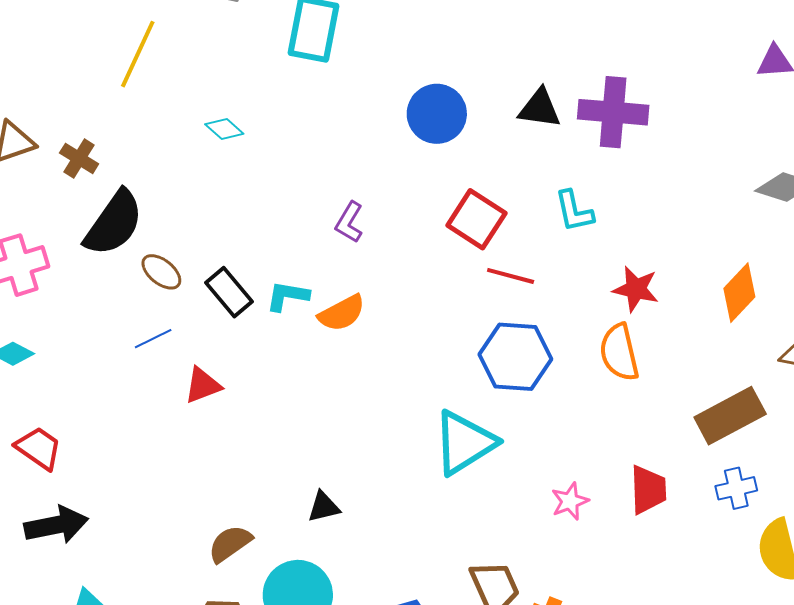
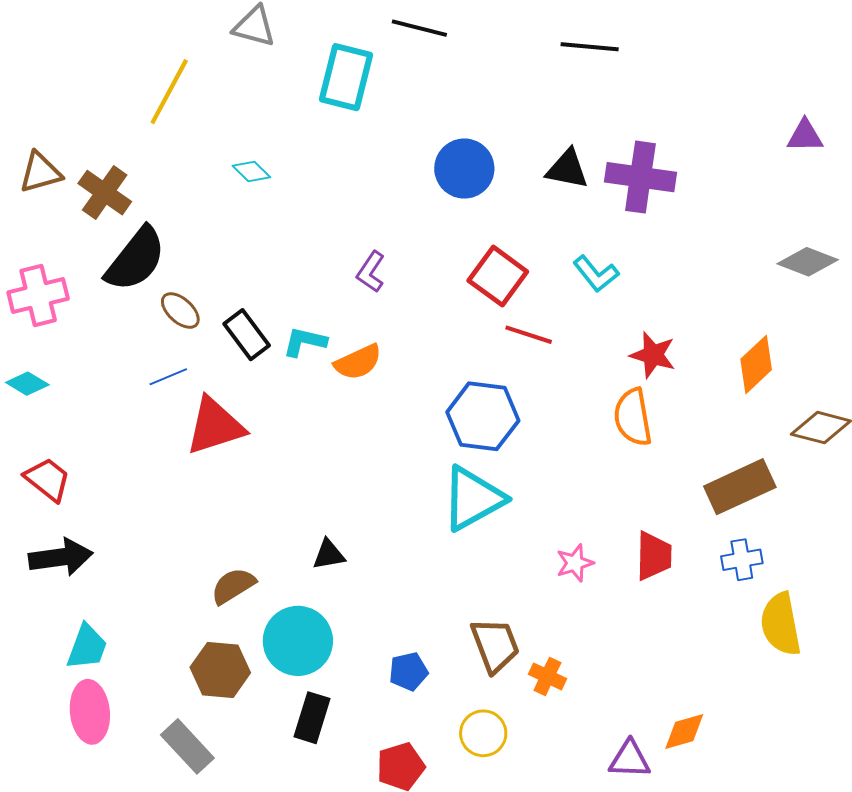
brown cross: (79, 158) -> (105, 193), size x1.4
cyan L-shape: (574, 211) -> (596, 274), turned -30
blue hexagon: (515, 357) -> (483, 416), moved
red triangle: (203, 385) -> (215, 426), size x1.6

